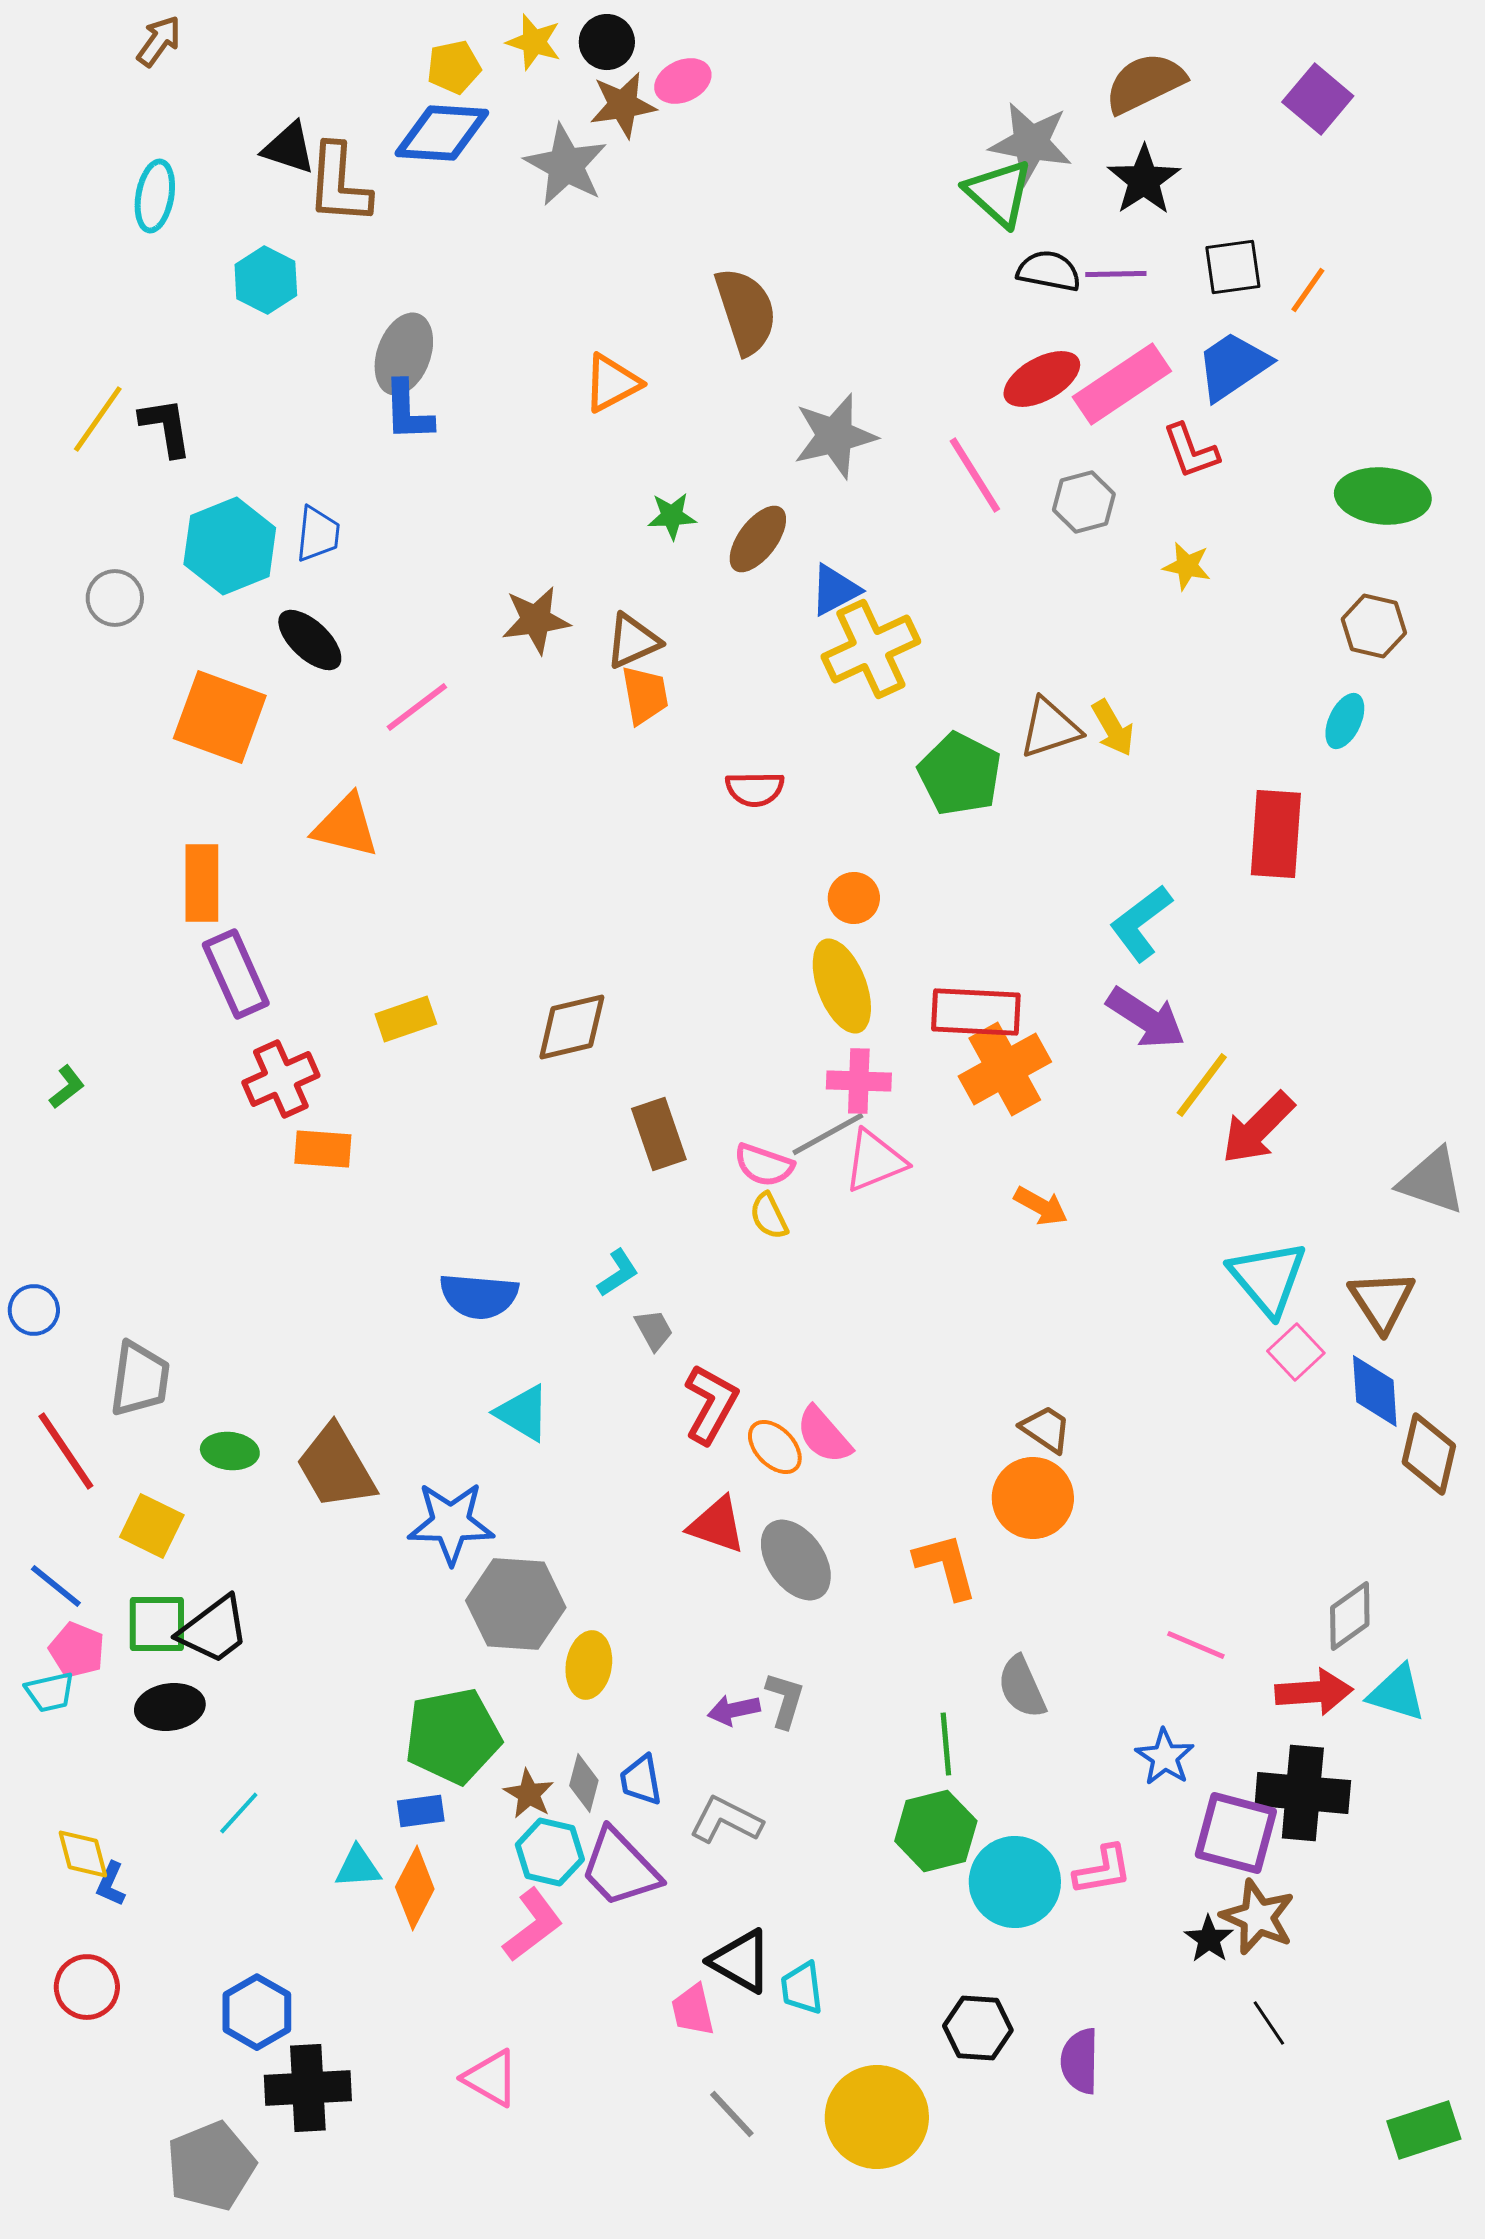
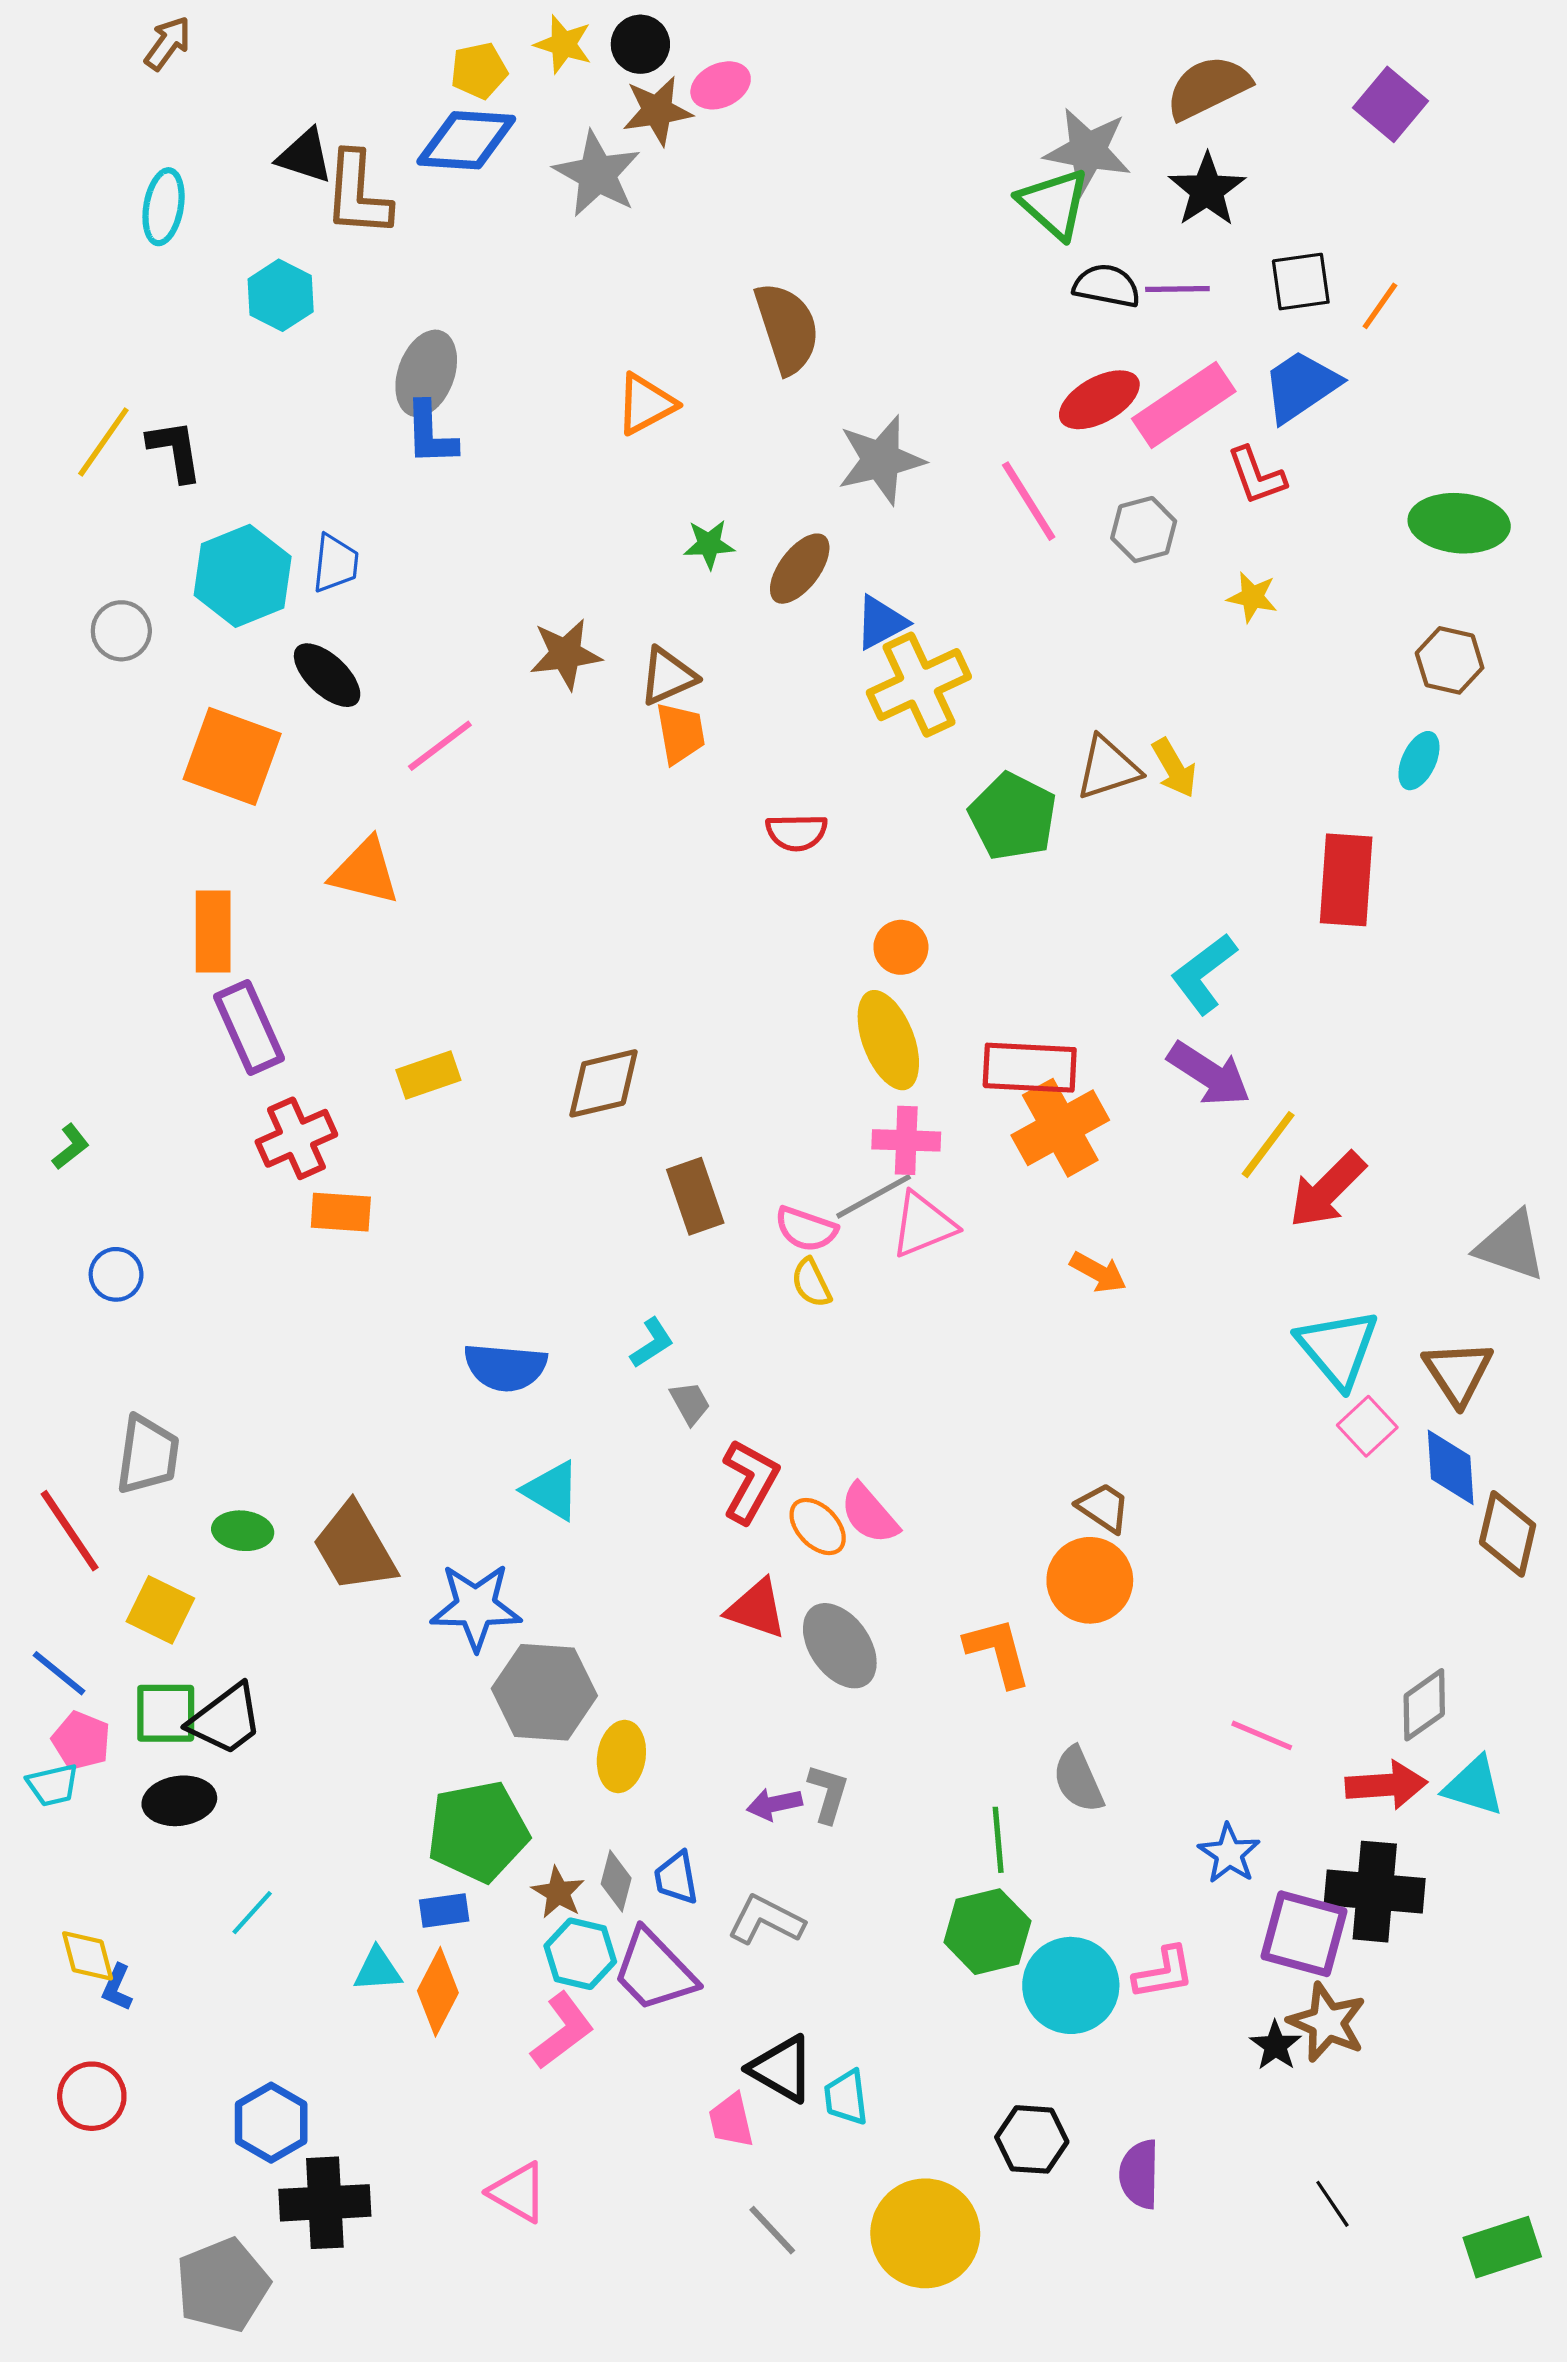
blue circle: (34, 1310) -> (116, 1274), moved
black line: (1269, 2023) -> (1332, 2204), moved

